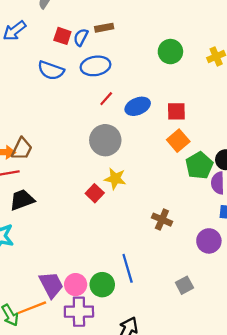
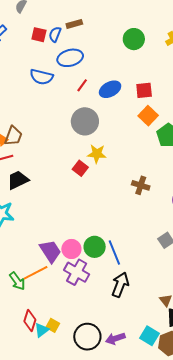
blue semicircle: (51, 70) -> (41, 77), moved
blue line: (128, 268) -> (114, 252), moved
purple cross: (79, 312) -> (77, 272), turned 35

